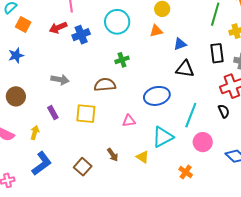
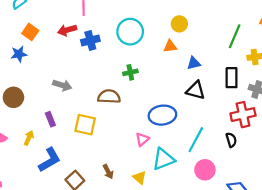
orange square: (23, 24) -> (30, 32), moved
pink triangle: (129, 121) -> (142, 139), moved, turned -40
blue L-shape: (42, 164) -> (50, 160), moved

